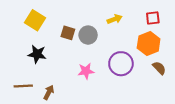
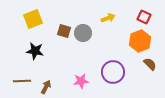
red square: (153, 18) -> (144, 17), turned 32
yellow square: (35, 20) -> (33, 19), turned 36
purple circle: (121, 64) -> (113, 72), moved
pink star: (86, 71) -> (81, 81), moved

